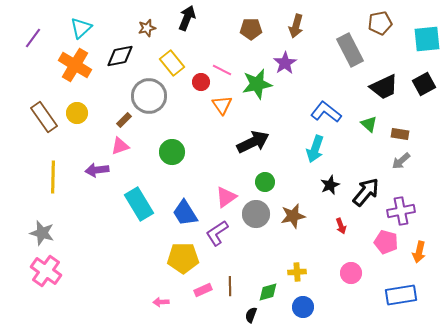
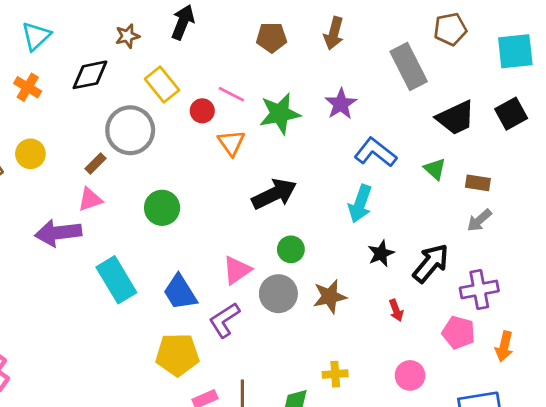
purple star: (285, 63) -> (341, 104), moved
orange cross: (75, 65) -> (28, 87), size x0.6
purple arrow: (97, 170) -> (58, 233), size x1.4

